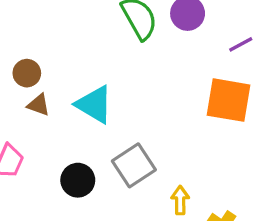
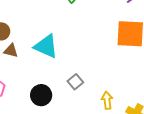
gray square: (134, 165) -> (75, 82), size x0.6

